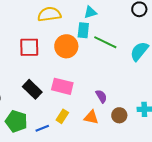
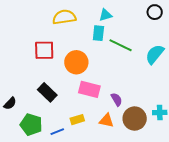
orange circle: (66, 46) -> (76, 62), moved
pink rectangle: (62, 86) -> (89, 89), moved
brown circle: (119, 115) -> (135, 119), size x1.5
yellow rectangle: (62, 116) -> (77, 120), turned 40

